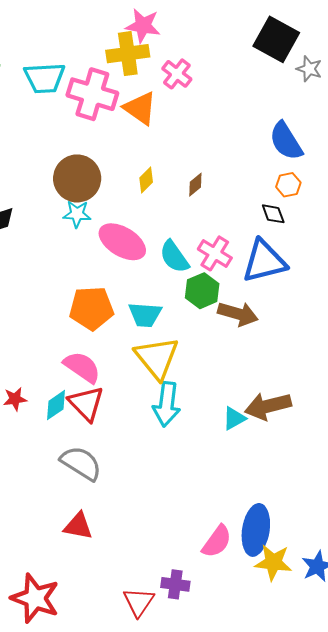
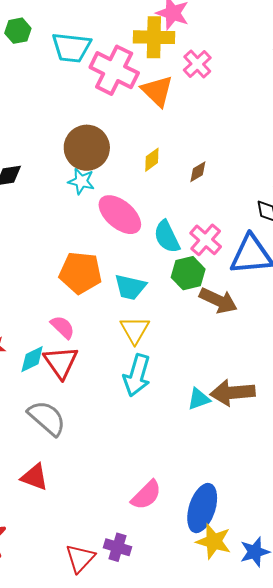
yellow triangle: (157, 358) -> (135, 330), size x0.7
pink semicircle: (82, 367) -> (63, 327), size x0.7
pink semicircle: (217, 541) -> (146, 495), moved

